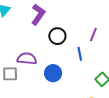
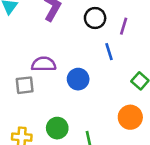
black circle: (57, 36) -> (95, 18), moved

